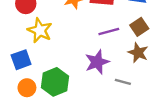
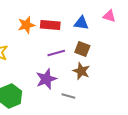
brown square: (139, 27) -> (82, 49), turned -35

